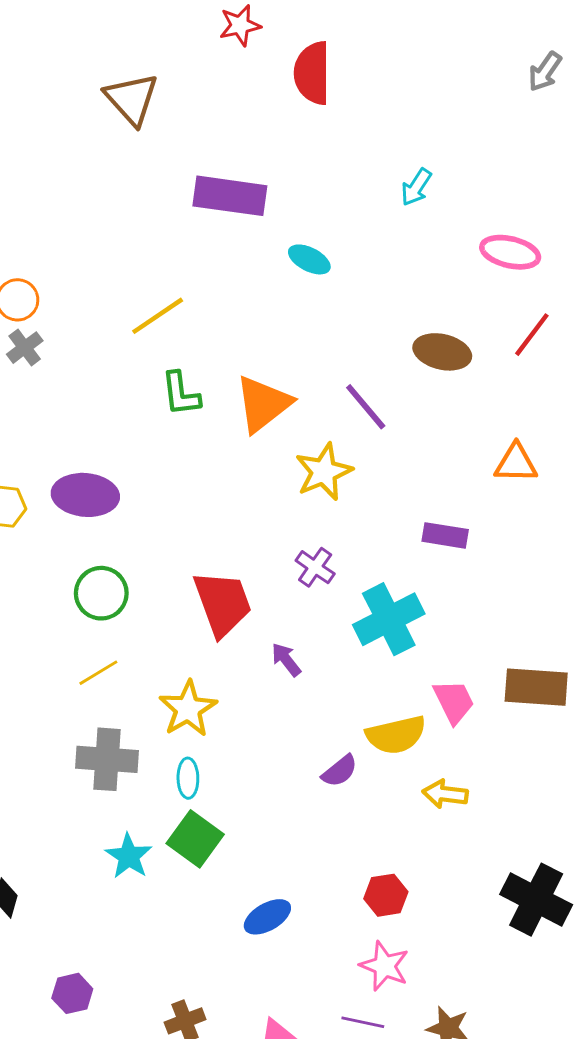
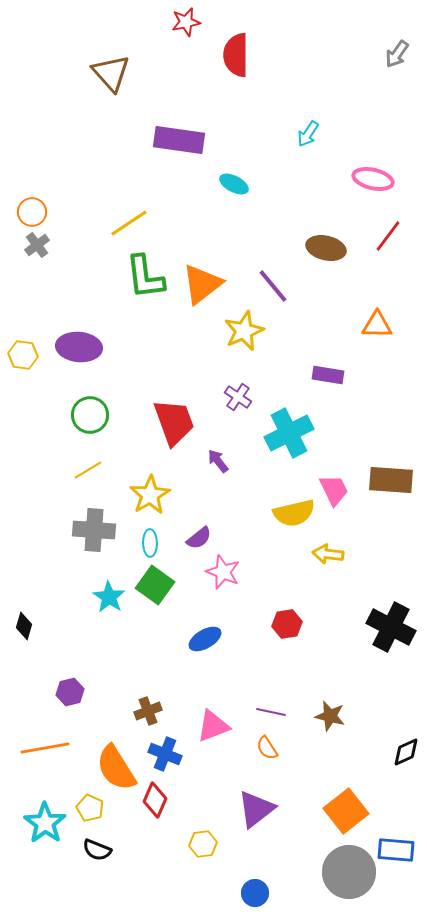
green L-shape: (181, 394) -> (145, 277), size x1.4
purple semicircle: (340, 771) -> (199, 538), moved
pink star: (384, 966) -> (223, 572), moved

